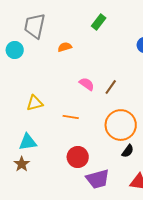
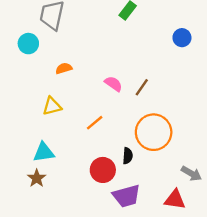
orange semicircle: (65, 47) -> (64, 68), moved
orange line: (71, 117) -> (95, 123), turned -49
black semicircle: (128, 151) -> (128, 156), moved, turned -32

